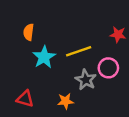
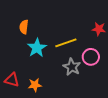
red triangle: (25, 99) -> (12, 80), moved
orange star: (65, 101) -> (35, 85), moved

